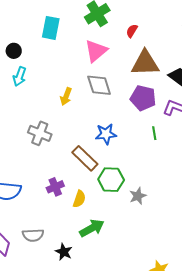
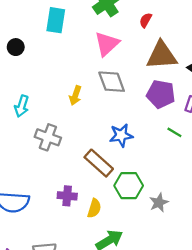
cyan arrow: (20, 76) -> (22, 106), moved
green line: (154, 133) -> (174, 132), turned -48
purple cross: (55, 187) -> (67, 196), turned 30

